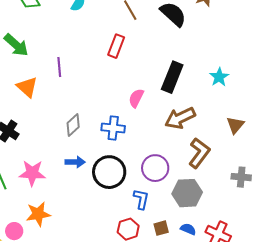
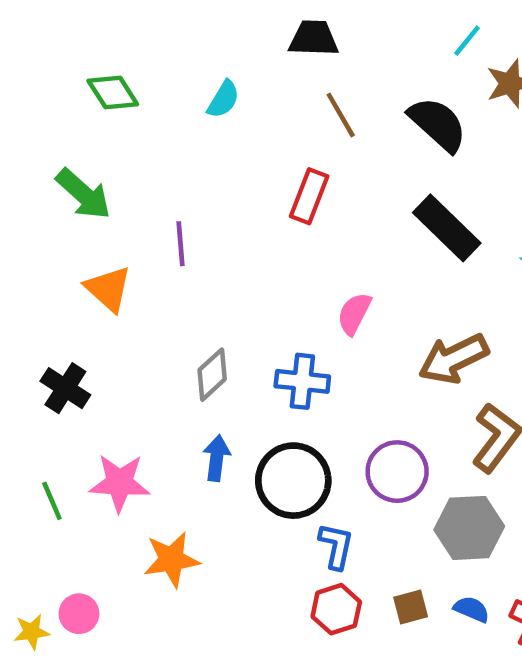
black rectangle: (172, 77) -> (447, 228), moved, turned -68
blue arrow: (75, 162) -> (217, 458), turned -84
blue L-shape: (141, 199) -> (336, 546), moved
orange star: (38, 214) -> (171, 560), moved

